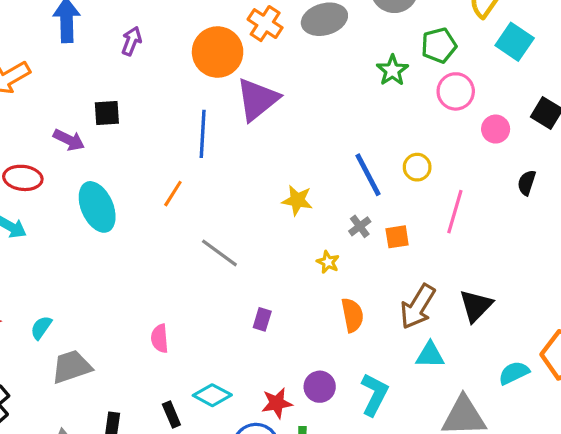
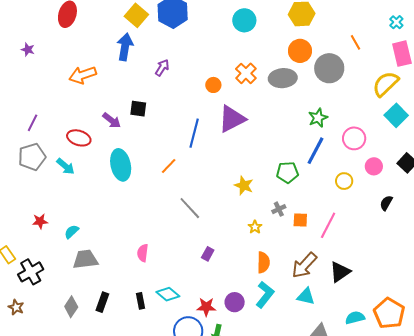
green pentagon: (439, 45) -> (287, 172), moved
orange circle: (218, 52) -> (213, 85), size x0.5
yellow circle: (417, 167) -> (344, 181), moved
blue line: (368, 175) -> (315, 151), moved, turned 44
pink line: (455, 212) -> (328, 225), moved
cyan L-shape: (374, 394) -> (265, 295), moved

